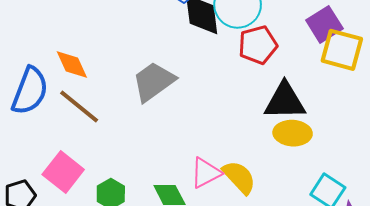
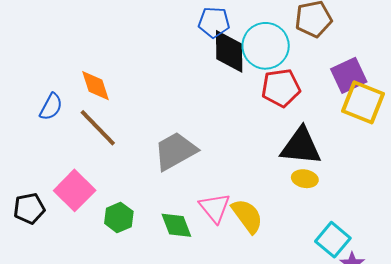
gray trapezoid: (154, 82) -> (175, 151), moved
blue semicircle: (30, 91) -> (51, 107), size x0.6
yellow ellipse: (293, 133) -> (305, 179), size x0.7
pink triangle: (206, 173) -> (215, 208), turned -48

